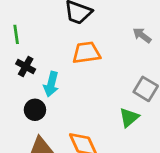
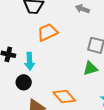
green triangle: (129, 117) -> (90, 68), turned 42

